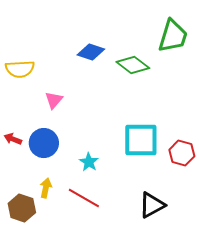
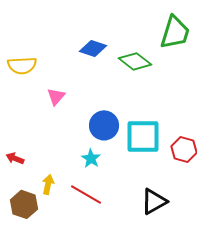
red arrow: (13, 139) -> (15, 158), moved
blue circle: (44, 143) -> (104, 125), moved

